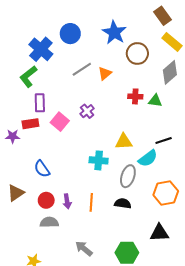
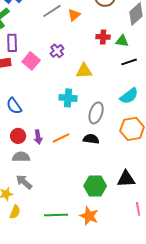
black line: (164, 141) -> (129, 62), moved
yellow triangle: (124, 142) -> (84, 71), moved
cyan semicircle: (148, 158) -> (129, 96), moved
orange line: (91, 202) -> (61, 138), turned 60
black triangle: (159, 233) -> (126, 179), moved
gray arrow: (84, 249) -> (24, 182), moved

